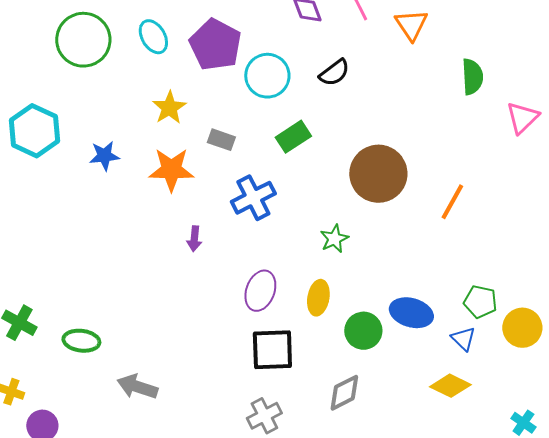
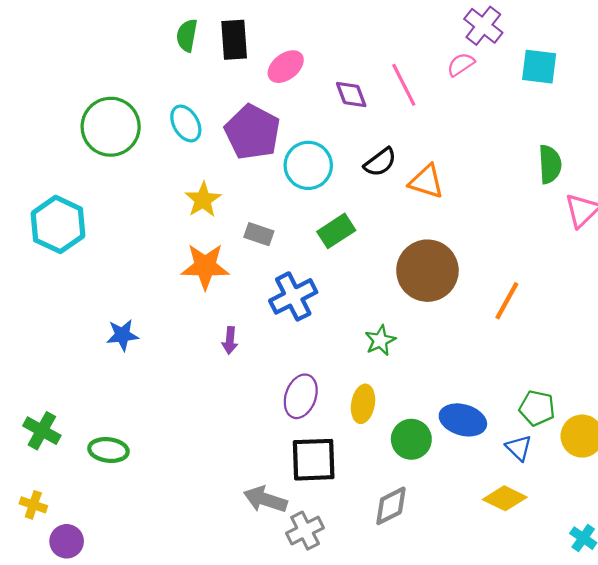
orange triangle: (411, 25) -> (426, 182), moved, turned -39
green semicircle: (472, 77) -> (550, 164), moved
blue star: (104, 156) -> (122, 335), moved
gray arrow: (137, 387) -> (265, 499), moved

